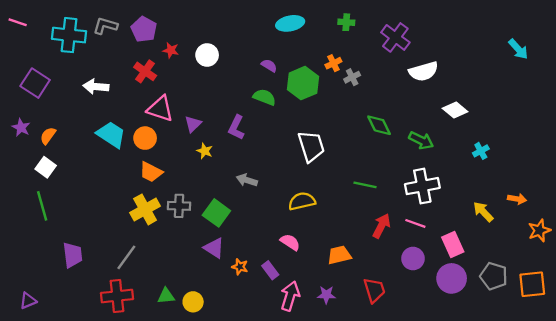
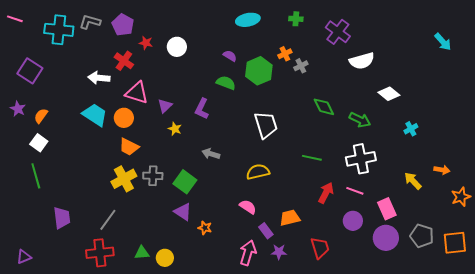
white arrow: (96, 87) -> (99, 78), moved
purple rectangle: (270, 270) -> (266, 231), moved

